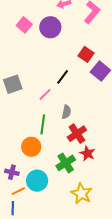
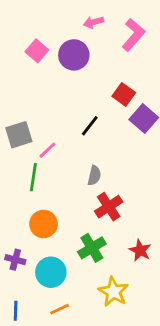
pink line: (45, 94) -> (47, 150), moved
green line: (43, 124) -> (33, 177), moved
red star: (87, 153) -> (140, 250), moved
orange line: (18, 191) -> (60, 309), moved

